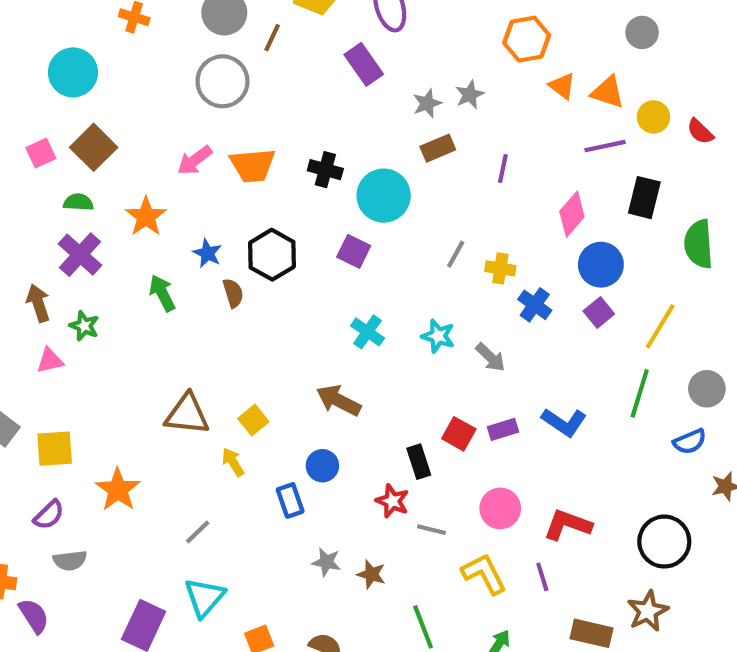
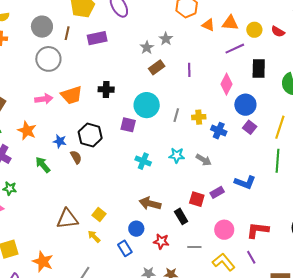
purple rectangle: (364, 64) -> (97, 38), moved, turned -54
pink arrow: (195, 160) -> (44, 99), turned -138
cyan circle: (384, 196) -> (147, 105), moved
brown arrow: (339, 400) -> (150, 204), moved
red star: (392, 501) -> (161, 241), moved

